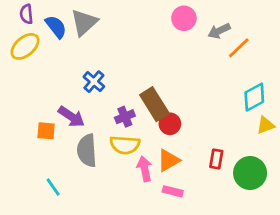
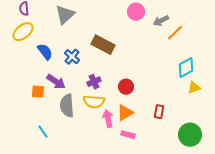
blue semicircle: (56, 27) -> (45, 52), moved
brown rectangle: (154, 104) -> (103, 45), moved, turned -30
green circle: (250, 173) -> (190, 135), moved

